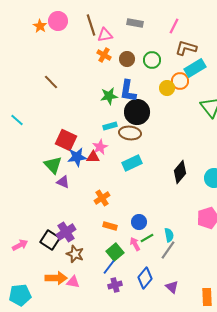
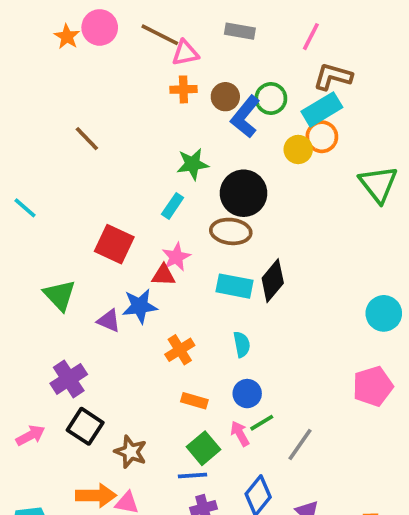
brown line: (91, 25) -> (160, 35), turned -45
orange cross: (104, 55) -> (183, 89), turned -32
cyan rectangle: (195, 68) -> (322, 109), moved
blue L-shape: (128, 91) -> (245, 117), moved, turned 30
cyan rectangle: (110, 126) -> (173, 206), moved, turned -40
blue star: (77, 157) -> (140, 306), moved
cyan rectangle: (132, 163) -> (234, 286), turned 36
green triangle: (53, 165) -> (60, 295), moved
black diamond: (180, 172) -> (273, 281), moved
purple cross: (66, 232) -> (69, 379), moved
cyan semicircle: (169, 235) -> (242, 344), moved
blue line: (109, 267) -> (193, 475), turned 49

